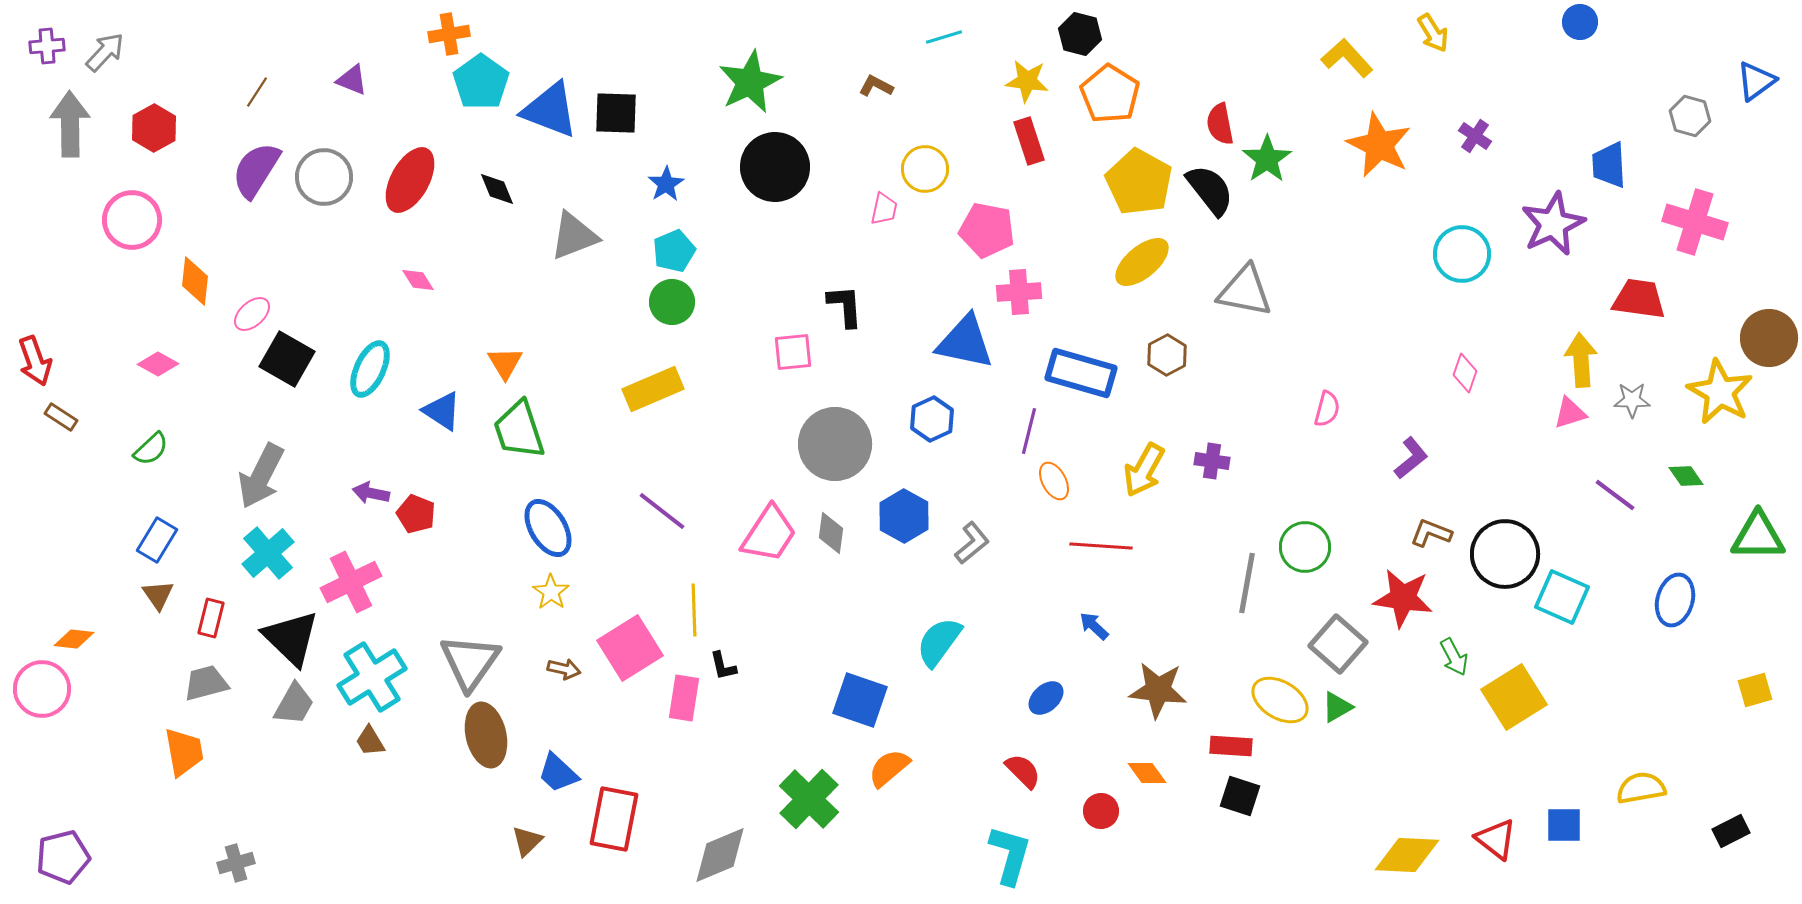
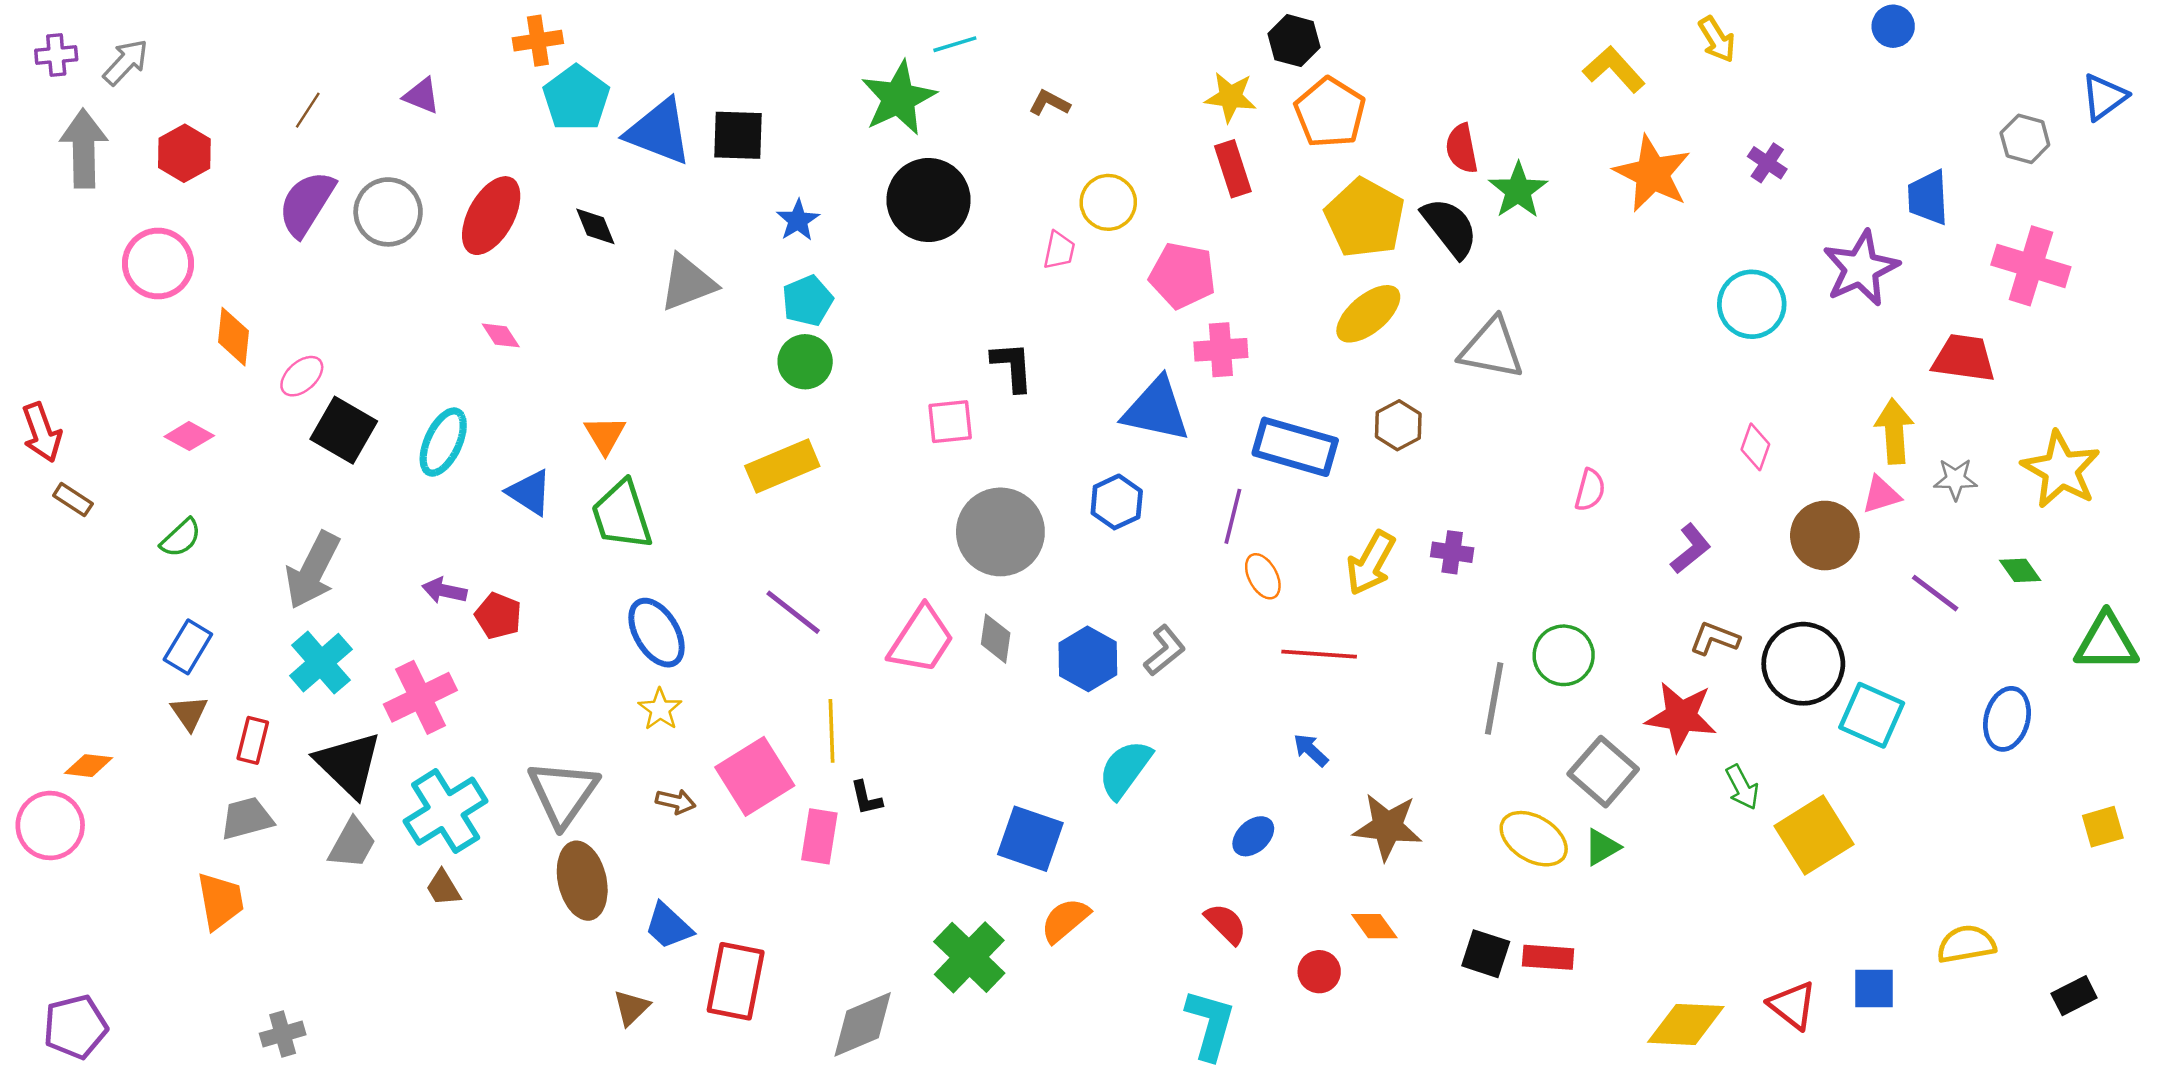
cyan line: (944, 37) -> (955, 44), moved
brown circle: (1769, 338) -> (1825, 536), moved
blue hexagon: (904, 516) -> (1088, 659), moved
red rectangle: (1231, 746) -> (1548, 957), moved

